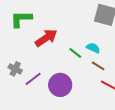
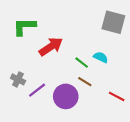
brown line: (98, 66) -> (85, 82), moved

